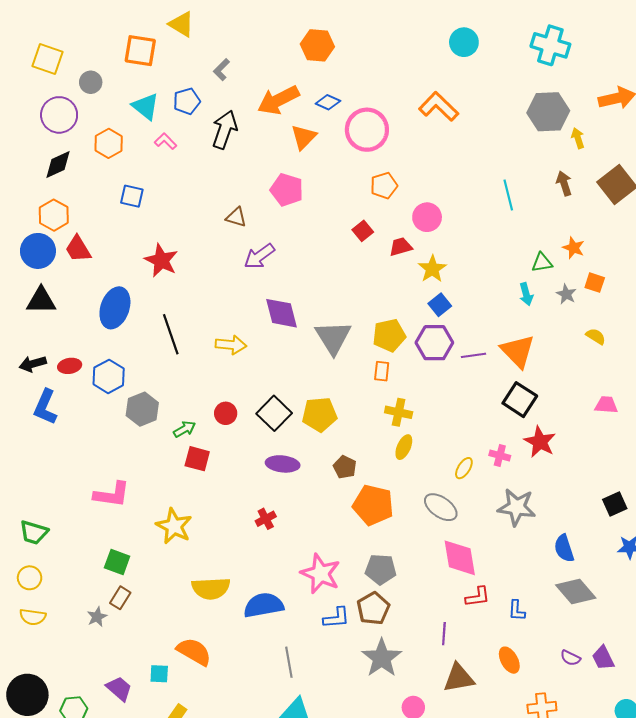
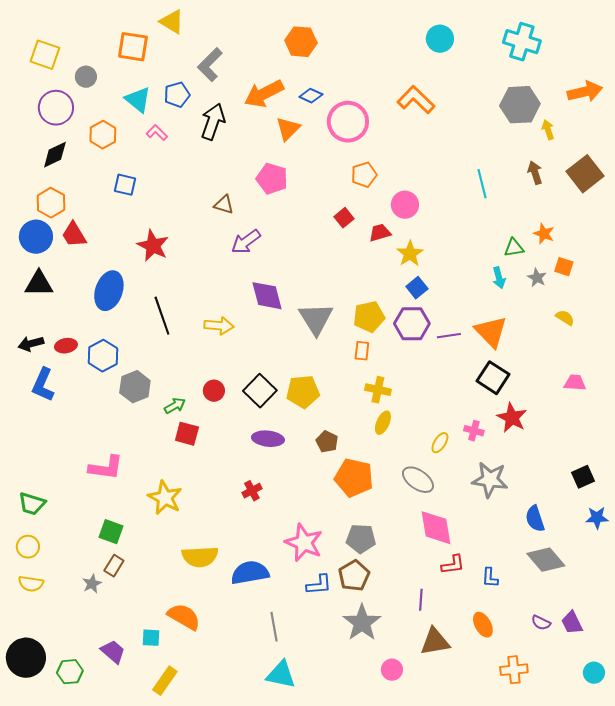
gray L-shape: (221, 70) -> (210, 65), size x1.6

